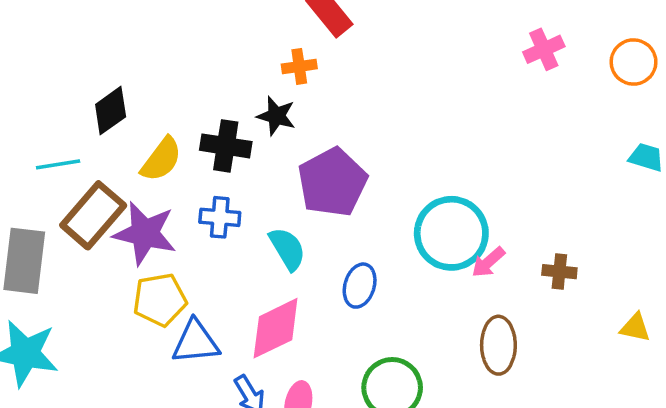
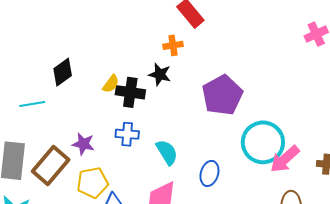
yellow semicircle: (161, 159) -> (111, 84), moved, size x0.7
purple pentagon: (332, 182) -> (222, 95), moved
brown rectangle: (93, 215) -> (51, 166), moved
purple star: (145, 233) -> (83, 144), size x0.6
pink arrow: (488, 262) -> (285, 159), size x1.5

